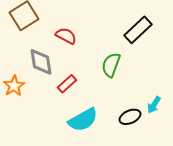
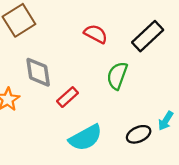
red semicircle: (66, 36) -> (96, 34), moved

